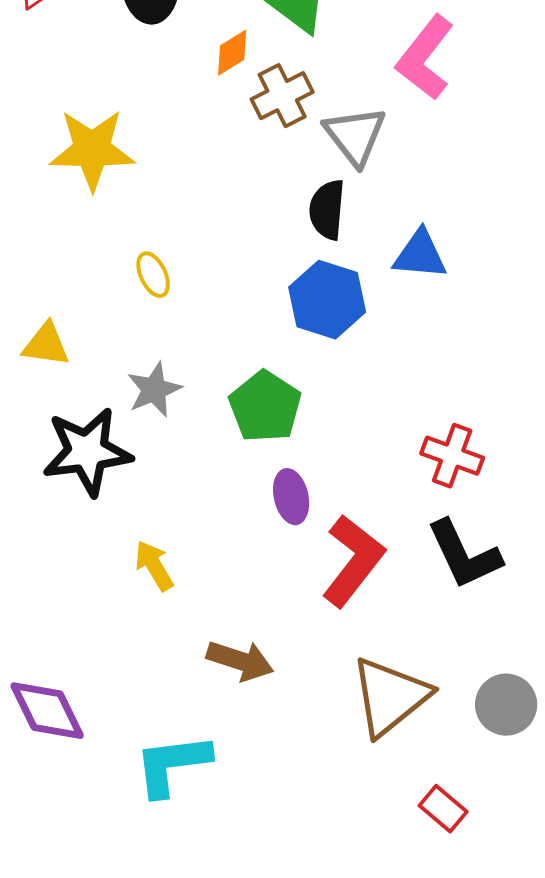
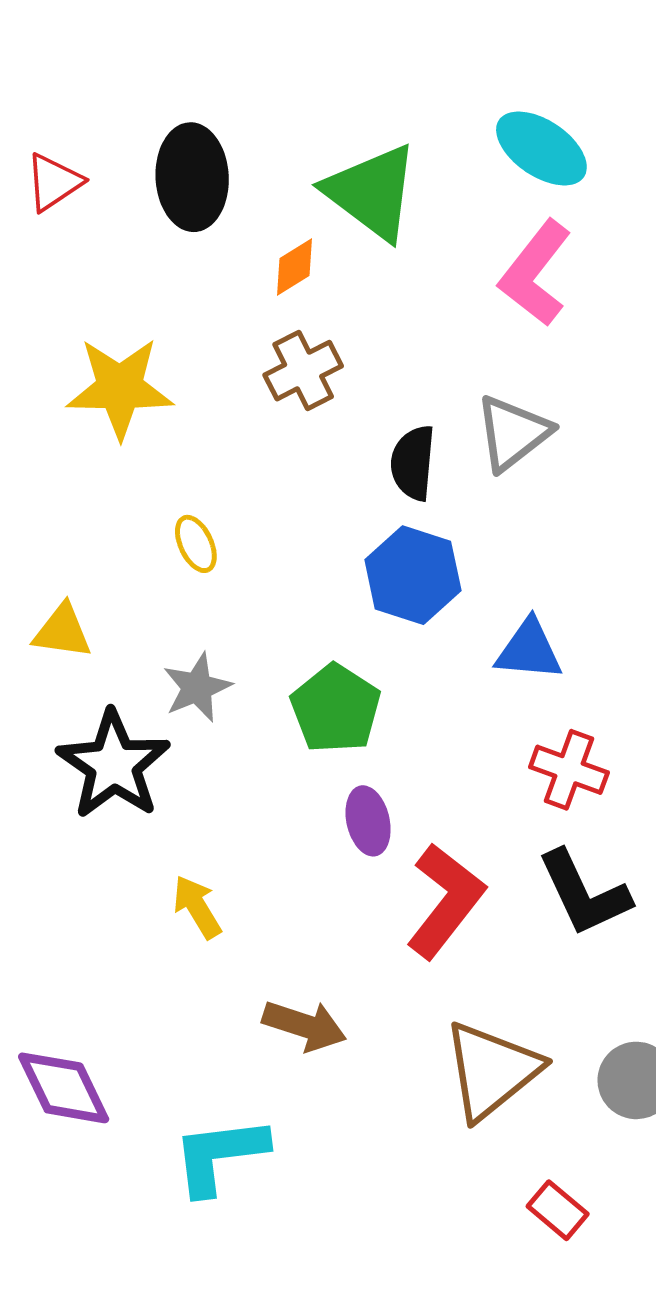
brown cross: (282, 96) -> (303, 371), moved
gray triangle: (355, 136) -> (513, 433), moved, turned 30
blue triangle: (420, 255) -> (529, 650), moved
black star: (87, 452) -> (114, 765), turned -30

